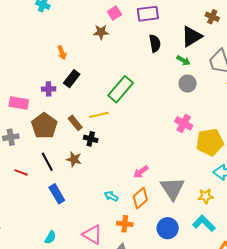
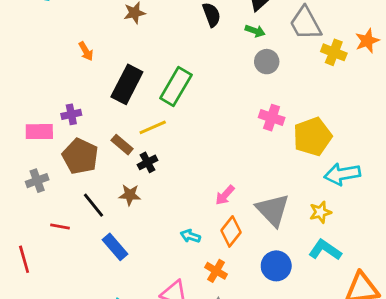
black rectangle: (72, 79) -> (127, 84), moved, size x1.5
purple cross: (49, 89) -> (71, 114), moved
black cross: (91, 139) -> (148, 162), turned -32
orange cross: (125, 224) -> (216, 271), turned 35

